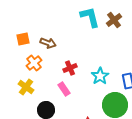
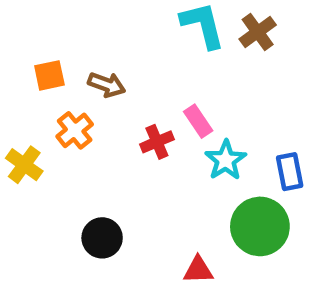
yellow cross: (26, 87) -> (24, 165), moved
pink rectangle: (64, 89) -> (198, 121), moved

